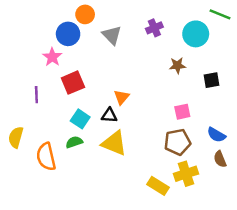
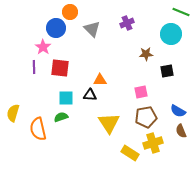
cyan circle: (196, 34) -> (171, 34), moved
black square: (211, 80) -> (167, 71), moved
red square: (73, 83) -> (60, 68), turned 30
purple line: (36, 95) -> (34, 67), moved
orange triangle: (122, 97) -> (100, 80), turned 48
pink square: (182, 112) -> (141, 92), moved
cyan square: (80, 119) -> (66, 98), turned -35
yellow triangle: (114, 143) -> (109, 123), moved, turned 35

